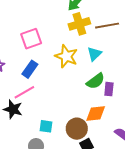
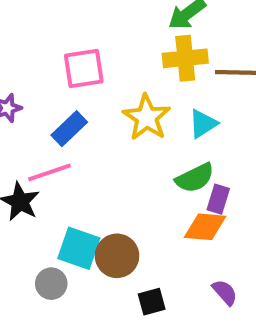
orange diamond: (96, 113) -> (205, 227), moved
cyan square: (46, 126) -> (79, 248), size x1.5
brown circle: (77, 129) -> (117, 256), moved

